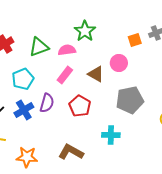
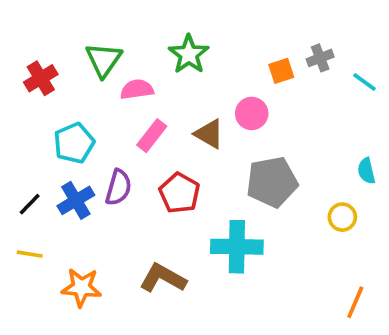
green triangle: (39, 47) -> (104, 60), moved, turned -35
pink semicircle: (67, 50) -> (137, 89), moved
cyan cross: (111, 135) -> (237, 247), size x1.5

